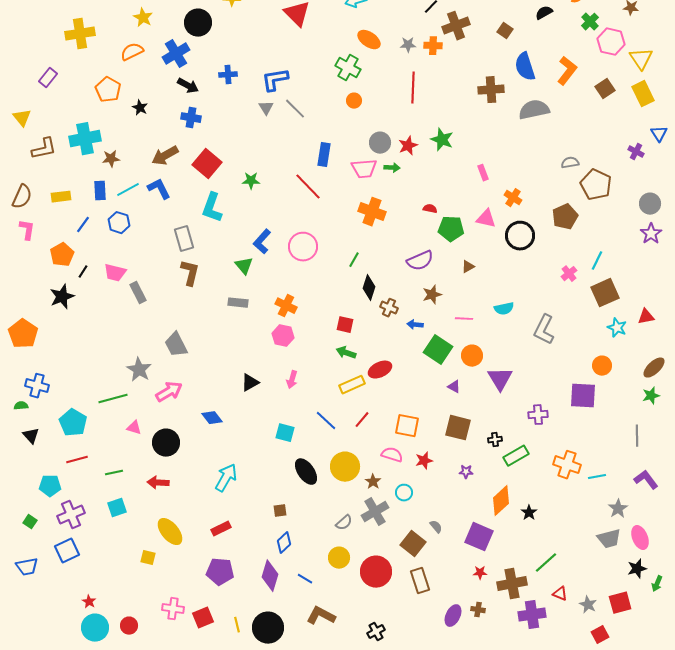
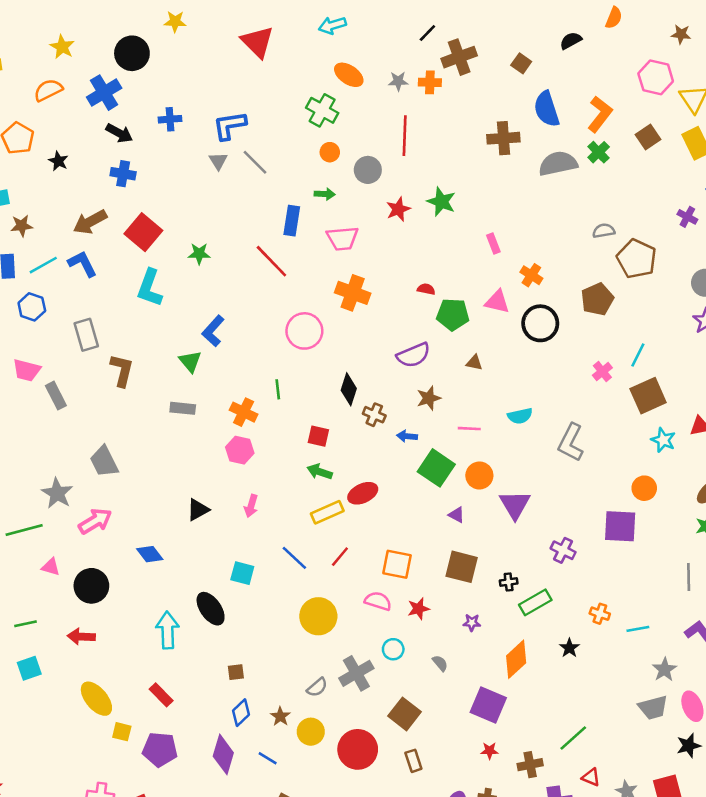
green cross: (590, 22) -> (599, 152), moved
gray circle: (380, 143) -> (368, 170), moved
green arrow: (392, 168) -> (325, 194), moved
gray rectangle: (184, 239) -> (86, 335), moved
pink circle: (303, 247) -> (304, 331), moved
green line: (354, 260) -> (278, 389), moved, turned -35
brown triangle: (468, 267) -> (474, 363), turned 40
purple cross: (538, 415) -> (563, 550), turned 30
orange cross: (567, 465) -> (600, 614), size x0.6
black ellipse: (306, 472) -> (211, 609), moved
cyan arrow: (226, 478) -> (167, 630), turned -32
brown star: (373, 482) -> (280, 716), moved
black star: (529, 513) -> (569, 648), moved
gray semicircle: (436, 527) -> (440, 663), moved
red rectangle: (221, 529) -> (161, 695), turned 72
yellow square: (148, 558) -> (122, 732), moved
brown rectangle: (420, 581) -> (413, 761), size x0.7
brown cross: (512, 584) -> (530, 765), size x0.7

